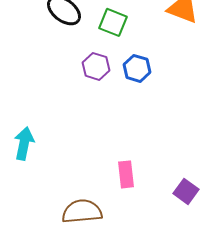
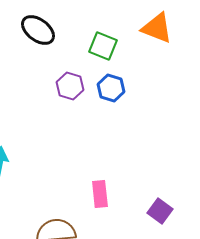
green square: (113, 22) -> (103, 46), moved

